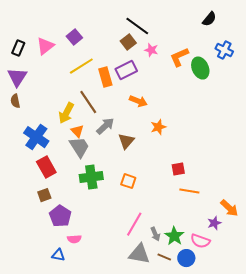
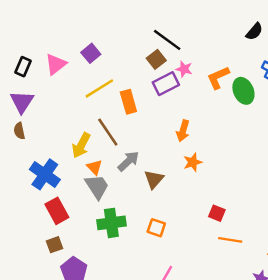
purple rectangle: (126, 70) -> (166, 84), moved
orange arrow: (138, 101) -> (183, 131), moved, turned 84
red square: (178, 169) -> (217, 213), turned 32

